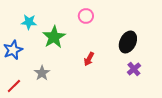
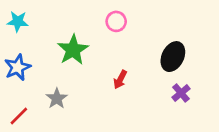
cyan star: (29, 22) -> (18, 21), moved

